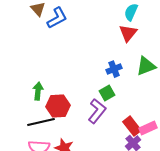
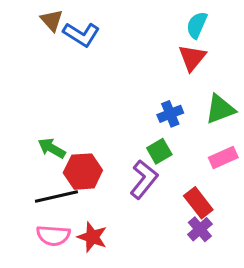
blue L-shape: (57, 18) -> (81, 34), turned 60
green arrow: (38, 91) -> (52, 148), turned -66
pink rectangle: (148, 128) -> (223, 158), moved

